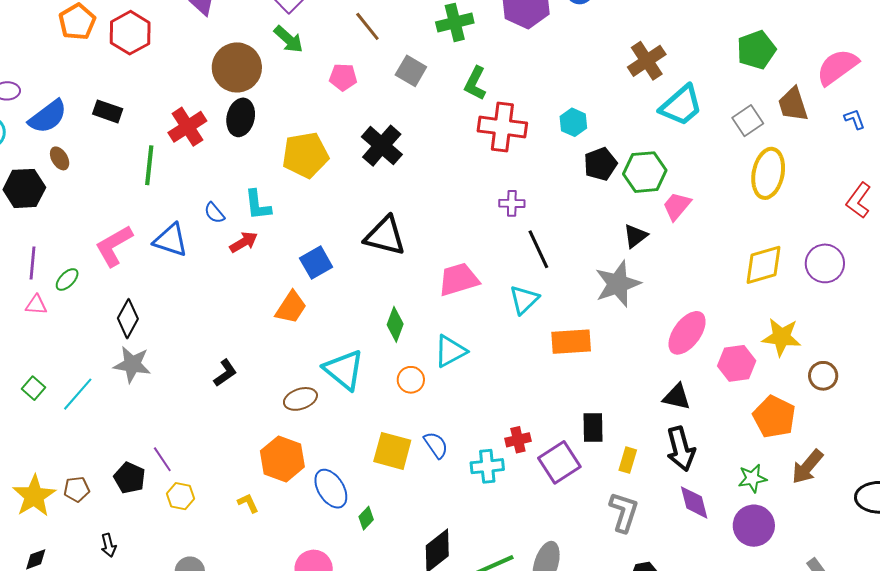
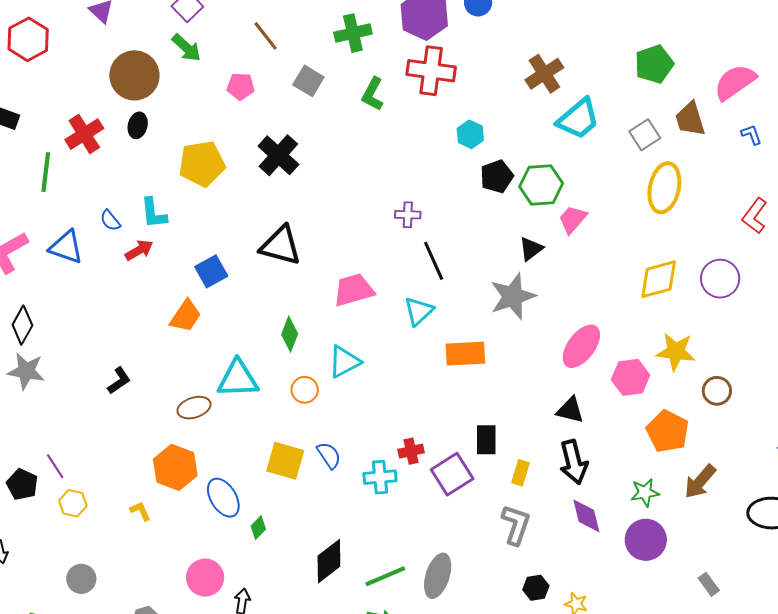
black ellipse: (241, 117) -> (138, 125), size x0.7
red cross: (502, 127) -> (431, 71), moved
cyan triangle: (344, 370) -> (238, 379), turned -42

